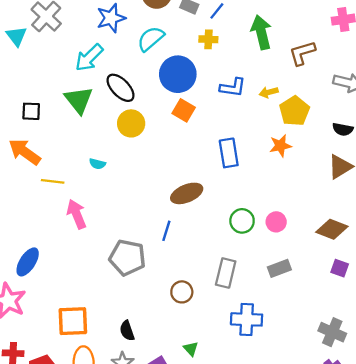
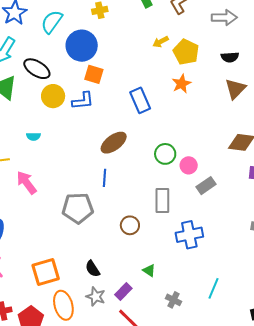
blue L-shape: (233, 87) -> (83, 101), moved
pink circle: (276, 222) -> (189, 165), moved

